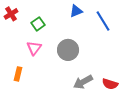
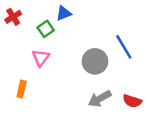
blue triangle: (76, 11) -> (64, 13), moved
blue line: (103, 21) -> (124, 47), moved
gray circle: (68, 50) -> (95, 61), moved

